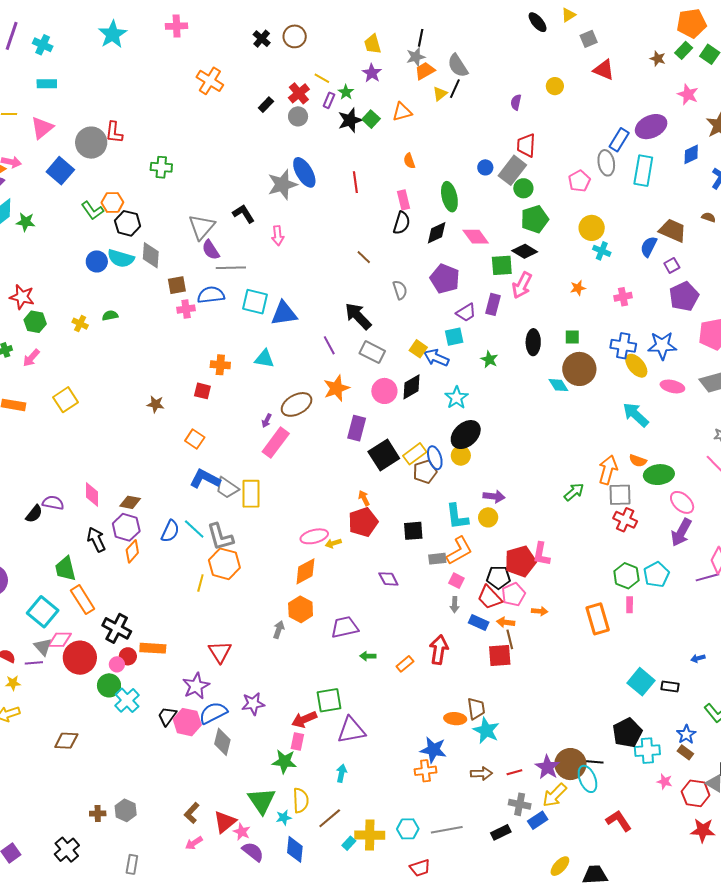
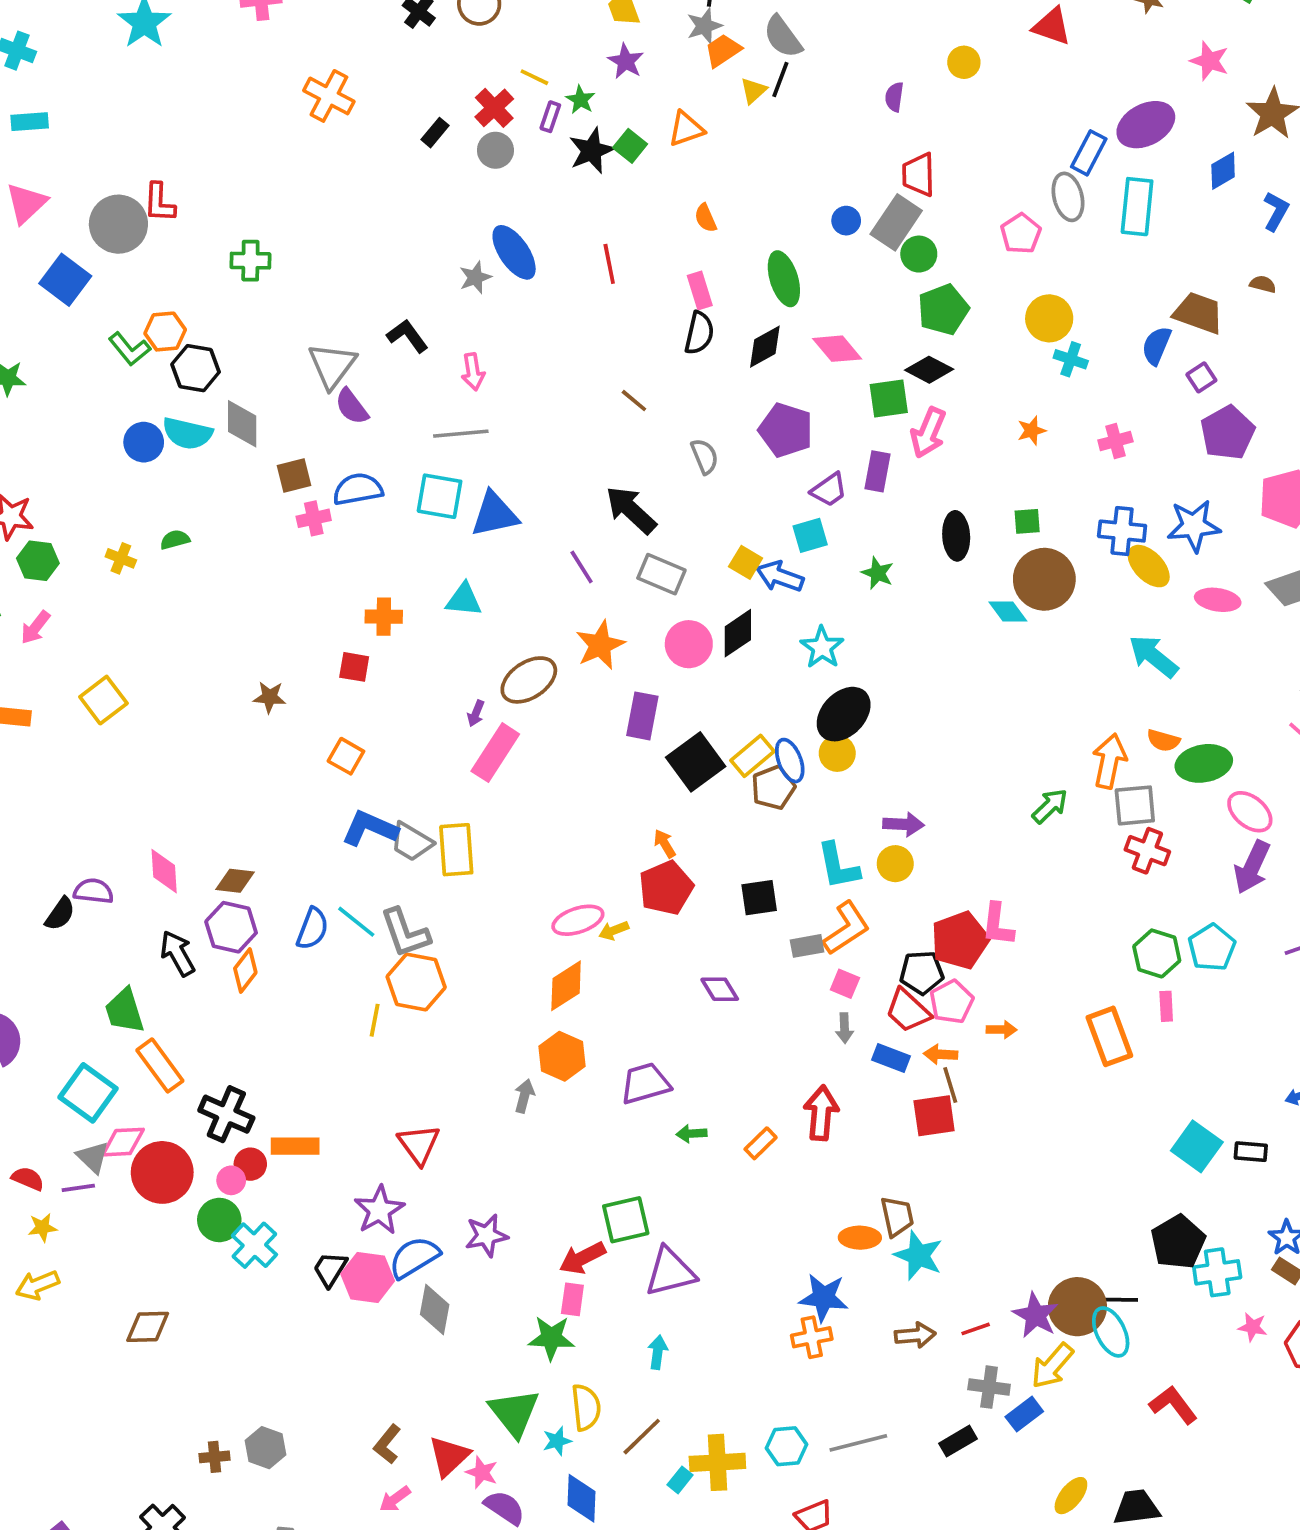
gray star: (282, 185) -> (475, 277), size x0.6
gray line: (231, 268) -> (461, 434), moved

